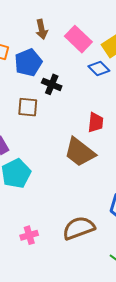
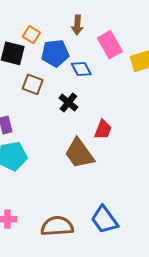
blue diamond: (99, 68) -> (81, 69), moved
black cross: (52, 84) -> (68, 103), moved
brown square: (28, 107) -> (33, 84), moved

